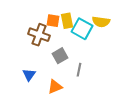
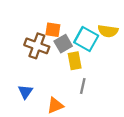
yellow rectangle: (67, 21) -> (75, 61), moved
gray square: (60, 56) -> (63, 44), moved

